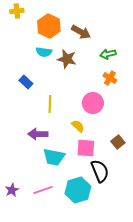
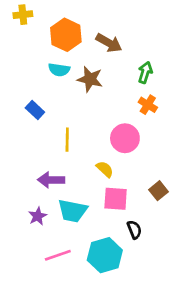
green arrow: (108, 54) -> (145, 72), turned 119
black semicircle: (100, 171) -> (134, 230), size x0.6
purple star: (12, 190) -> (38, 216), moved

